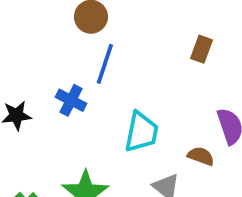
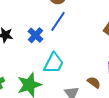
cyan trapezoid: (141, 132) -> (54, 63), moved

